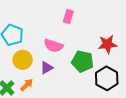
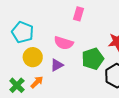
green pentagon: (83, 61) -> (93, 59), turned -30

